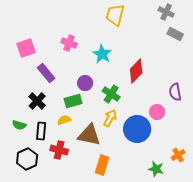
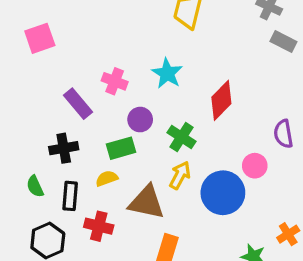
pink cross: (69, 43) -> (115, 81), moved
pink square: (26, 48) -> (40, 38), moved
black cross: (37, 101) -> (64, 148), turned 36
green semicircle: (19, 125) -> (35, 186), turned 48

